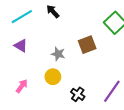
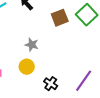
brown square: (87, 45) -> (60, 18), moved

